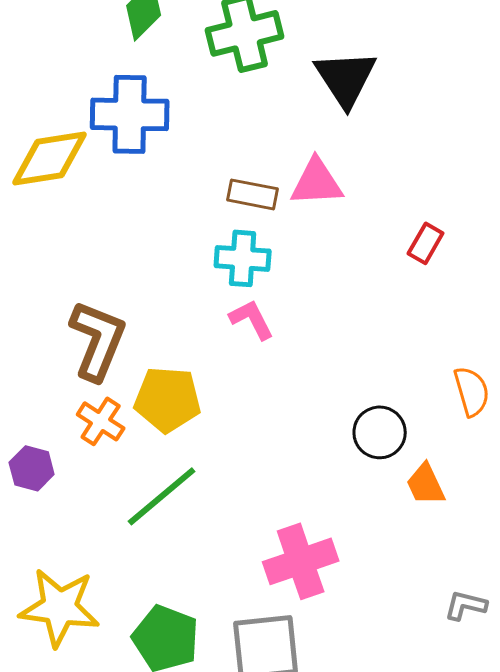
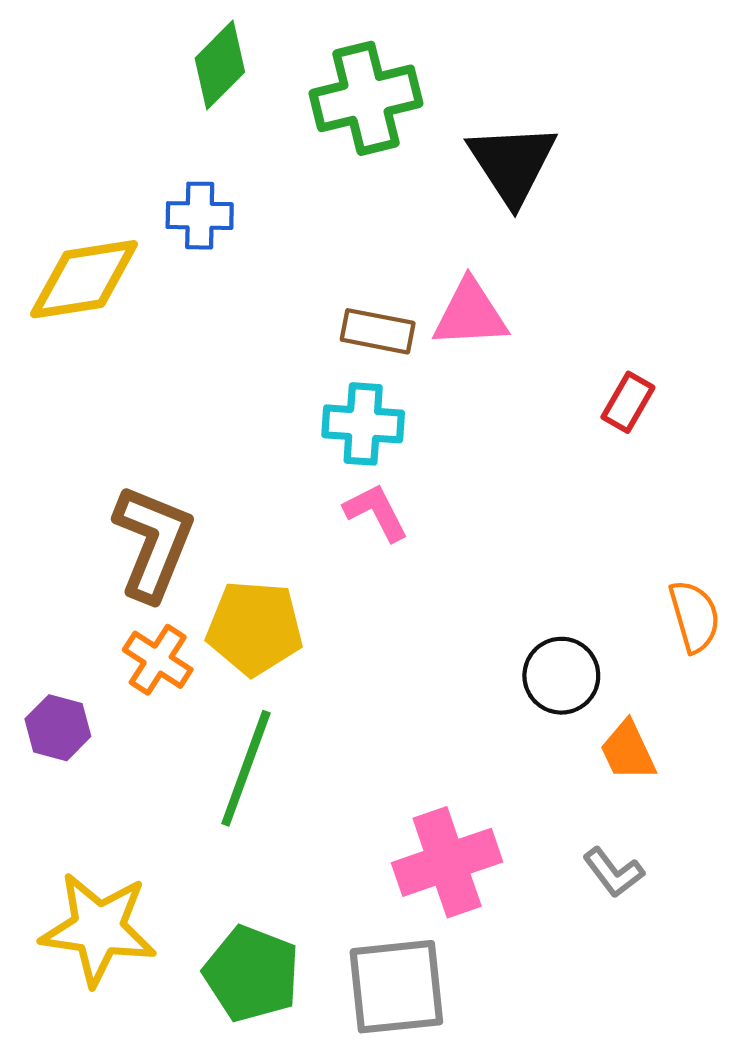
blue cross: (130, 114) -> (200, 216), size x0.6
green line: (162, 496) -> (246, 768), turned -30
gray L-shape: (466, 605) -> (613, 872), moved, turned -141

